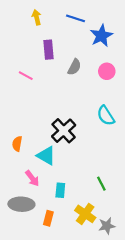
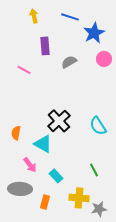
gray semicircle: (74, 67) -> (69, 62), turned -147
pink circle: (107, 71) -> (104, 59), moved
cyan semicircle: (106, 116) -> (98, 126), moved
cyan rectangle: (60, 190) -> (56, 176), turned -48
yellow cross: (85, 214) -> (79, 198), turned -30

